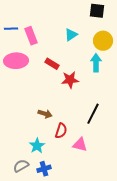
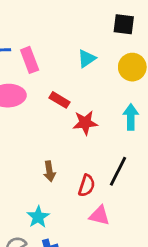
cyan arrow: (96, 63) -> (131, 117), moved
brown arrow: (45, 114) -> (50, 171), turned 64
red semicircle: (61, 131) -> (87, 185), moved

